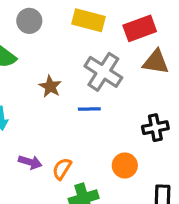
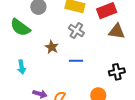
gray cross: (103, 72) -> (76, 31), moved, size x0.7

